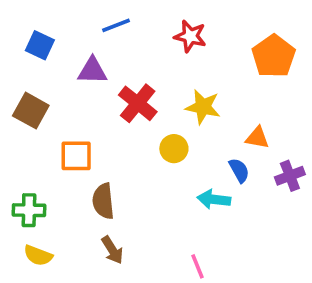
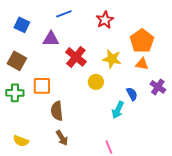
red star: (190, 36) -> (105, 20), turned 30
orange pentagon: (274, 56) -> (142, 41), moved
orange triangle: (257, 138) -> (142, 64), moved
purple cross: (290, 176) -> (158, 87), moved, turned -35
cyan arrow: (214, 199) -> (118, 110), turned -72
green cross: (29, 210) -> (15, 93), moved

